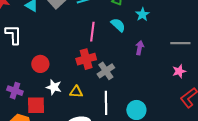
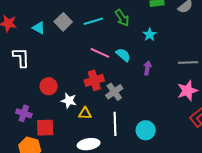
cyan semicircle: (118, 25) -> (123, 55), moved
pink line: (92, 32) -> (100, 53), turned -72
pink star: (179, 71) -> (187, 91), size x1.5
white star: (54, 87) -> (69, 101), moved

